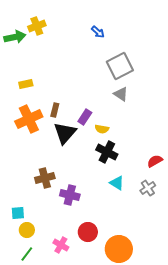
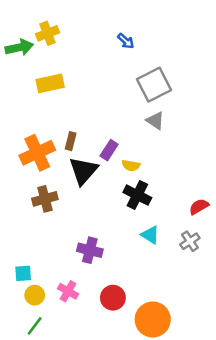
yellow rectangle: (26, 84) -> (50, 83), moved, size x1.5
brown cross: (45, 178) -> (45, 199), moved
pink cross: (61, 245) -> (68, 291), moved

